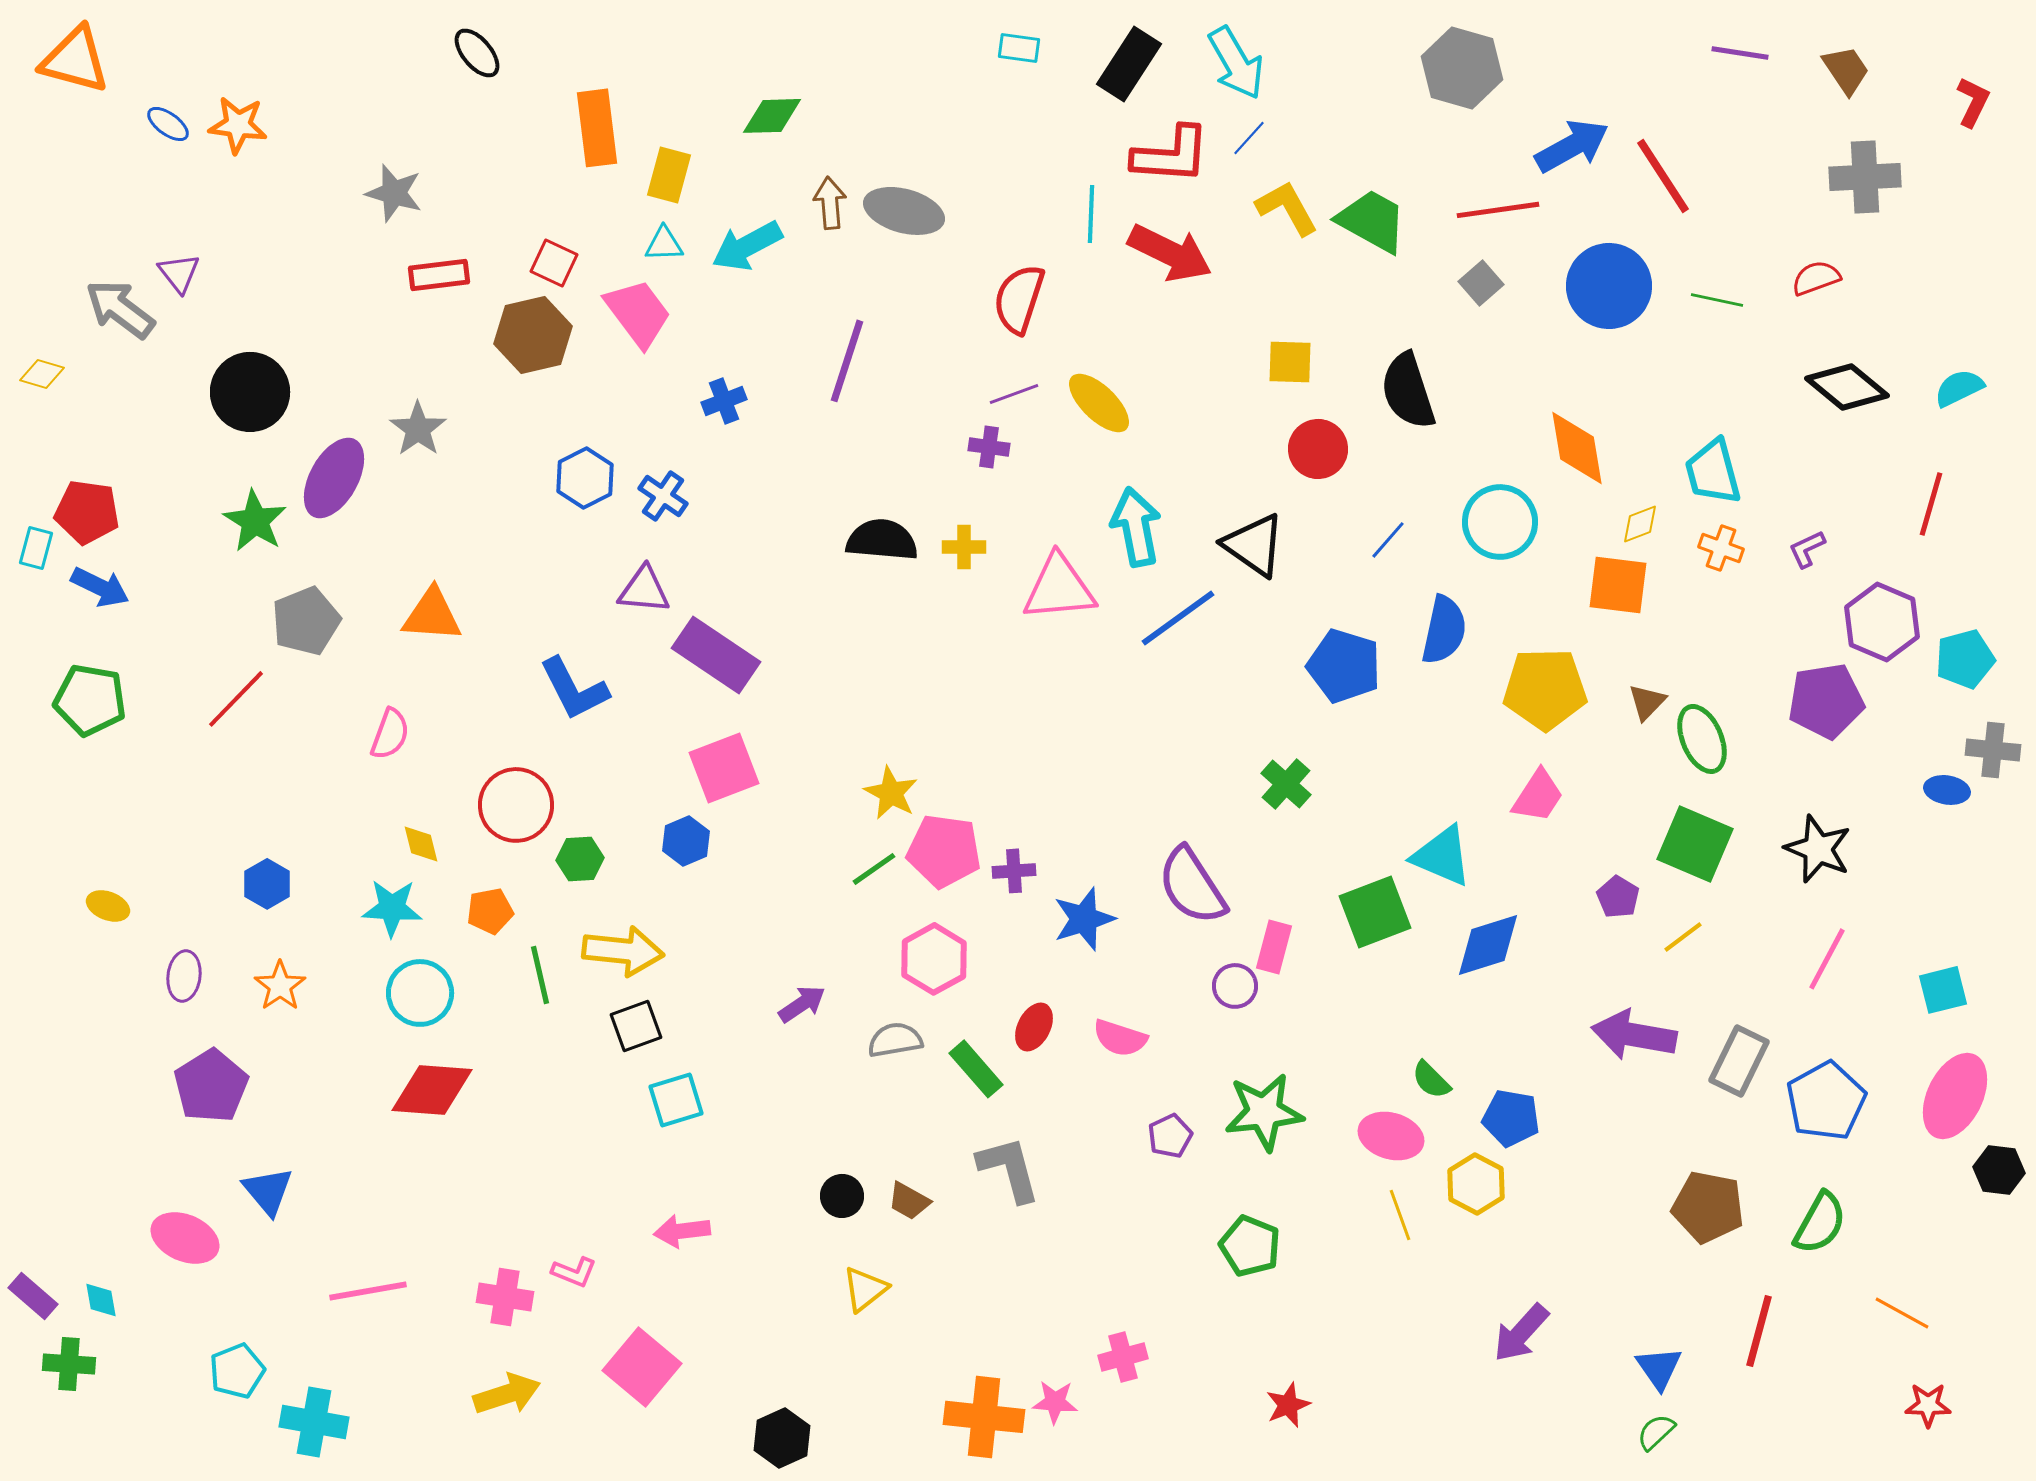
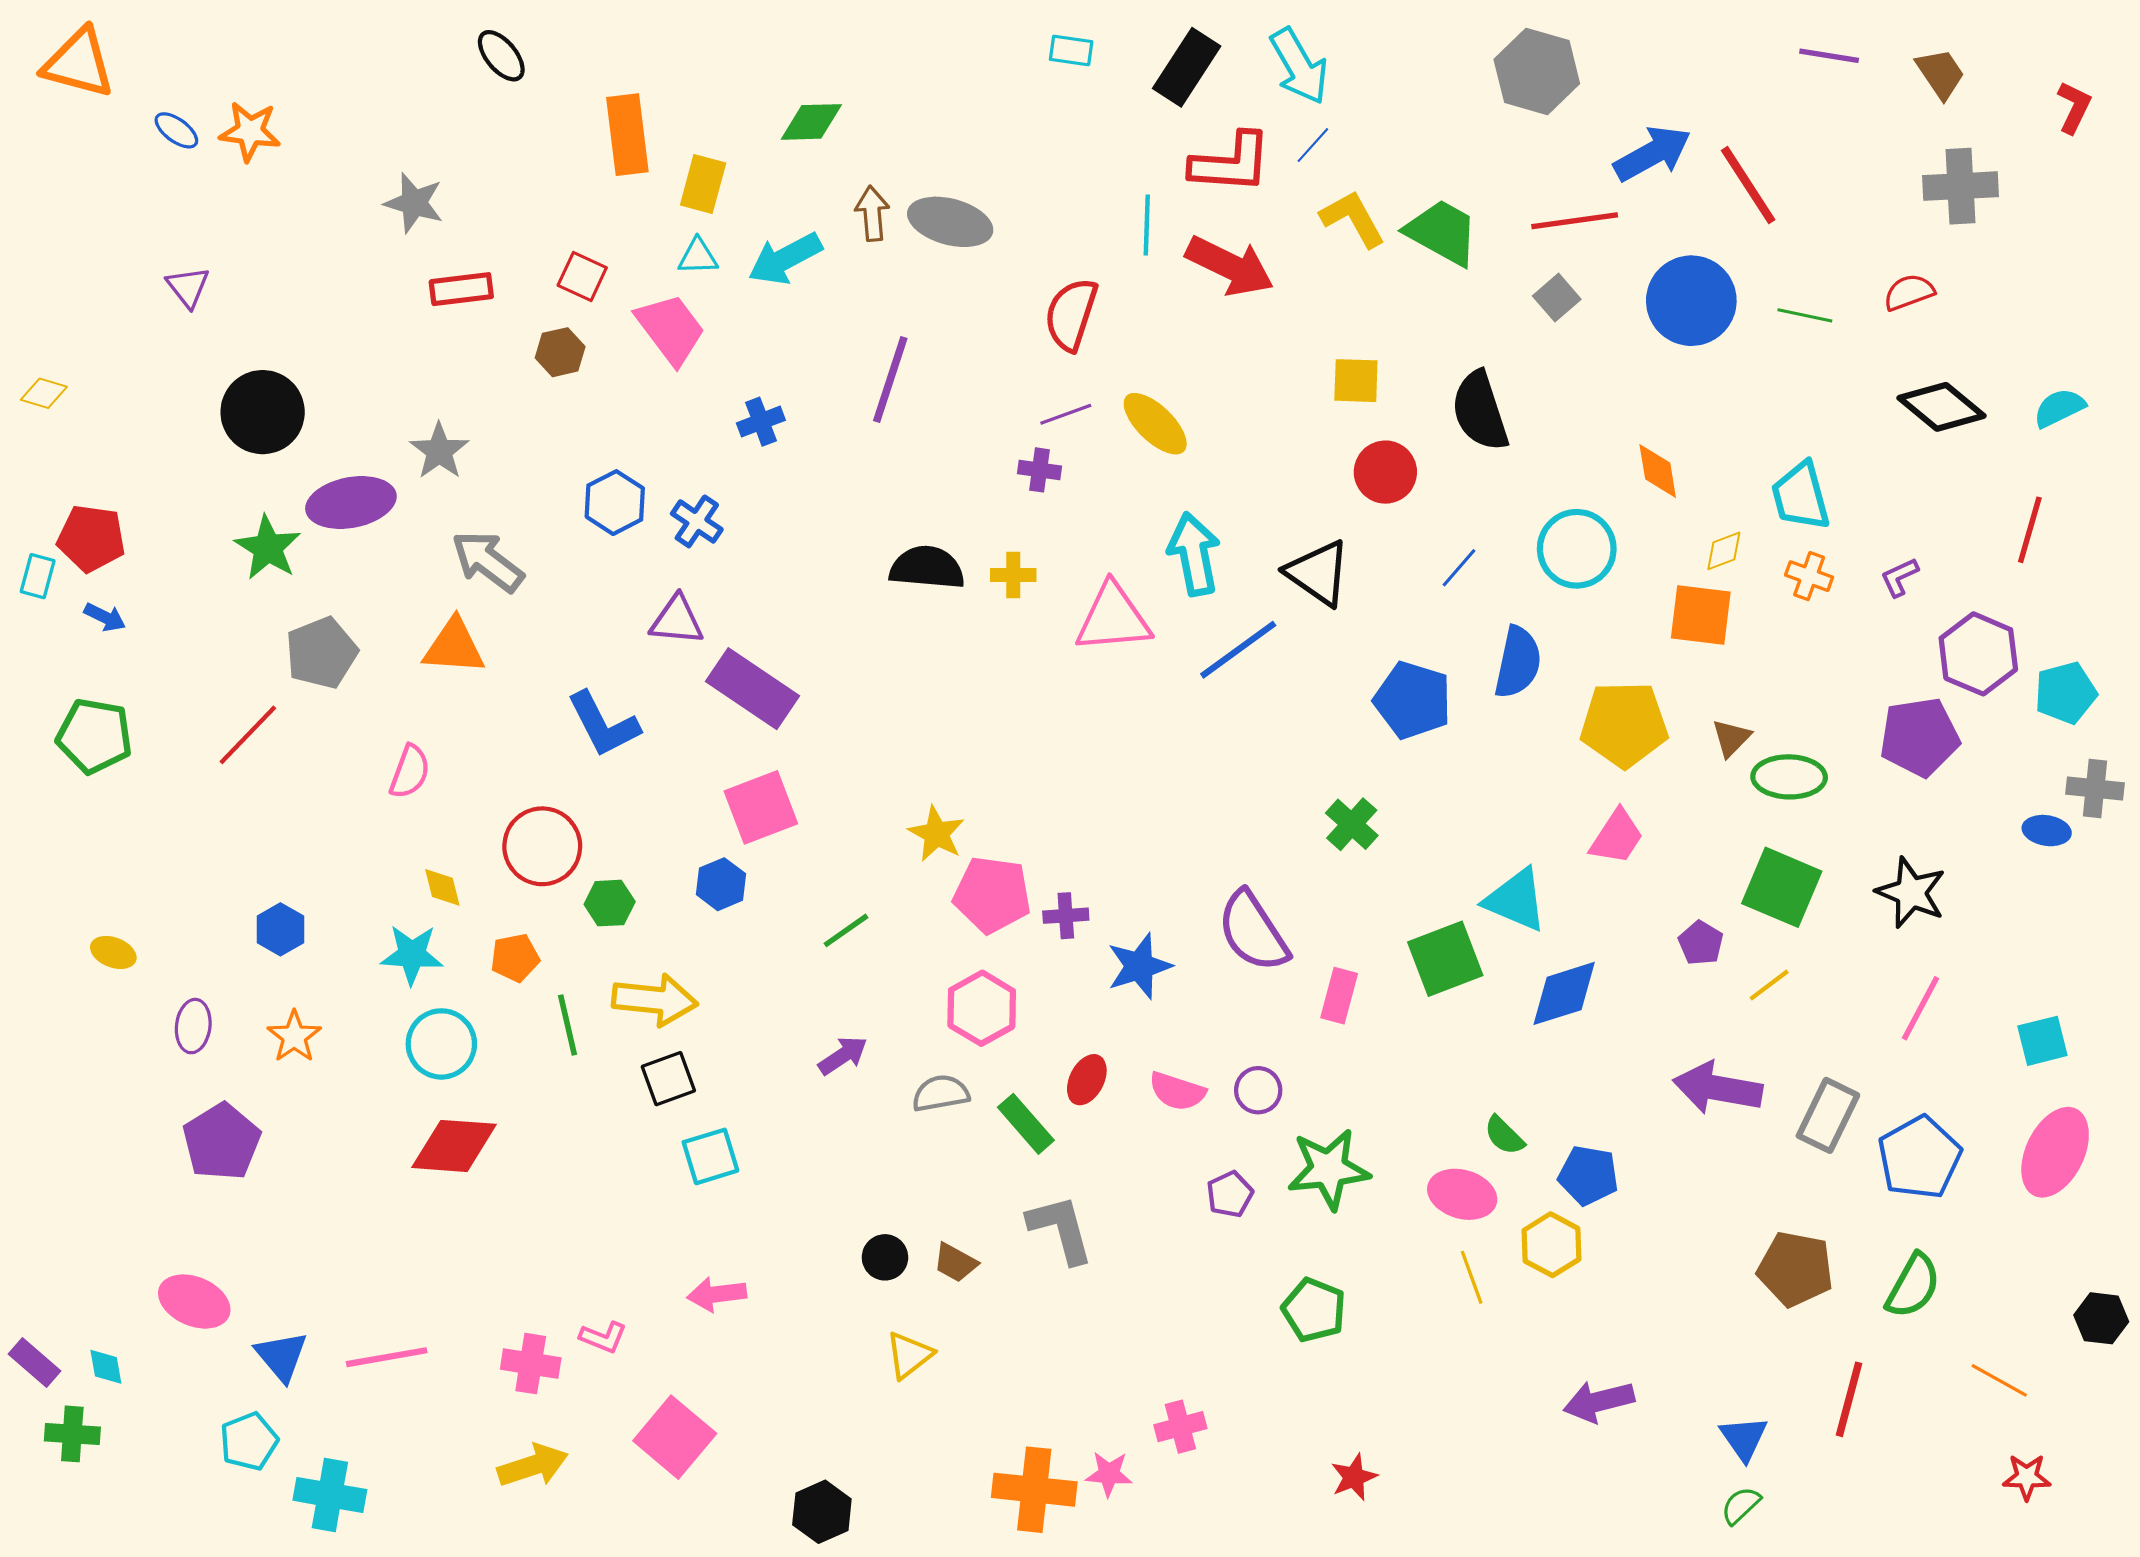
gray arrow: (120, 309) -> (488, 561), moved
brown hexagon: (533, 335) -> (560, 352), size x0.6
orange diamond: (1577, 448) -> (1658, 471), size x0.7
purple ellipse: (334, 478) -> (351, 503), turned 50
blue arrow: (100, 587) -> (105, 617), size x0.7
green ellipse: (1702, 739) -> (1789, 777), turned -66
green line: (874, 869) -> (846, 930), moved
purple circle: (1235, 986) -> (1258, 1090), moved
black hexagon: (1999, 1170) -> (2101, 1318), moved
blue triangle: (268, 1191) -> (282, 1356), moved
purple arrow: (1521, 1333) -> (1599, 1401), turned 34

